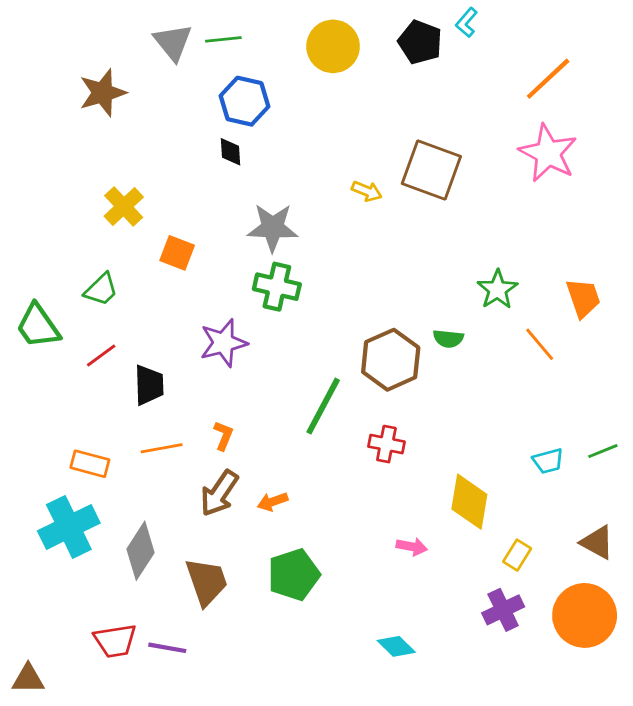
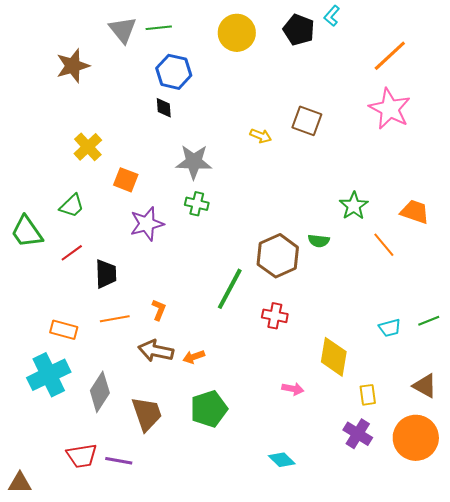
brown square: (431, 170) -> (307, 121), size x0.7
green cross: (277, 287) -> (197, 204), size x0.7
orange trapezoid: (583, 298) -> (415, 212), turned -52
purple star: (223, 343) -> (147, 224), moved
brown arrow: (219, 493) -> (156, 351), turned 68
yellow rectangle: (517, 555) -> (368, 395), turned -40
purple cross: (503, 610) -> (358, 434), turned -32

